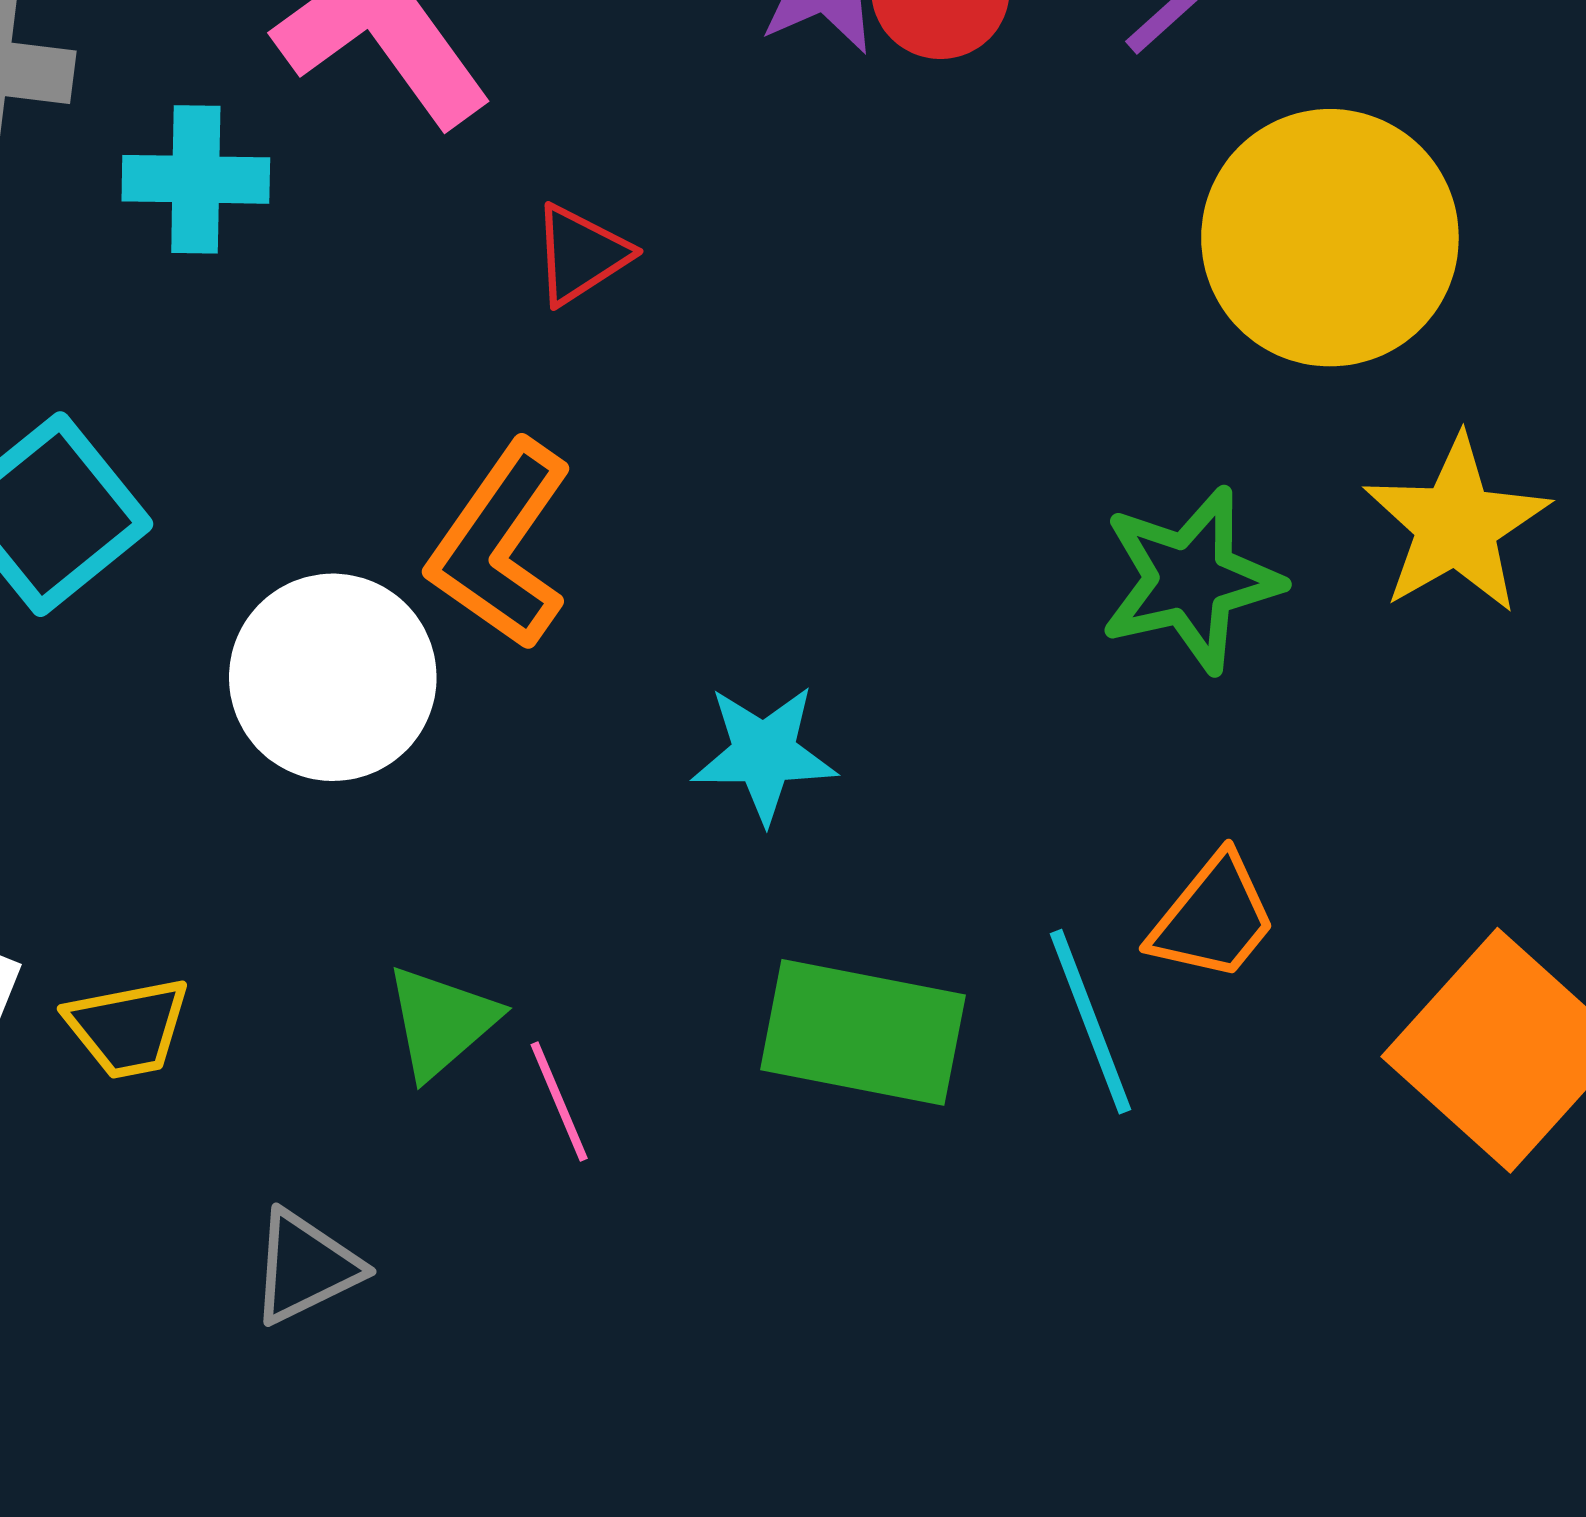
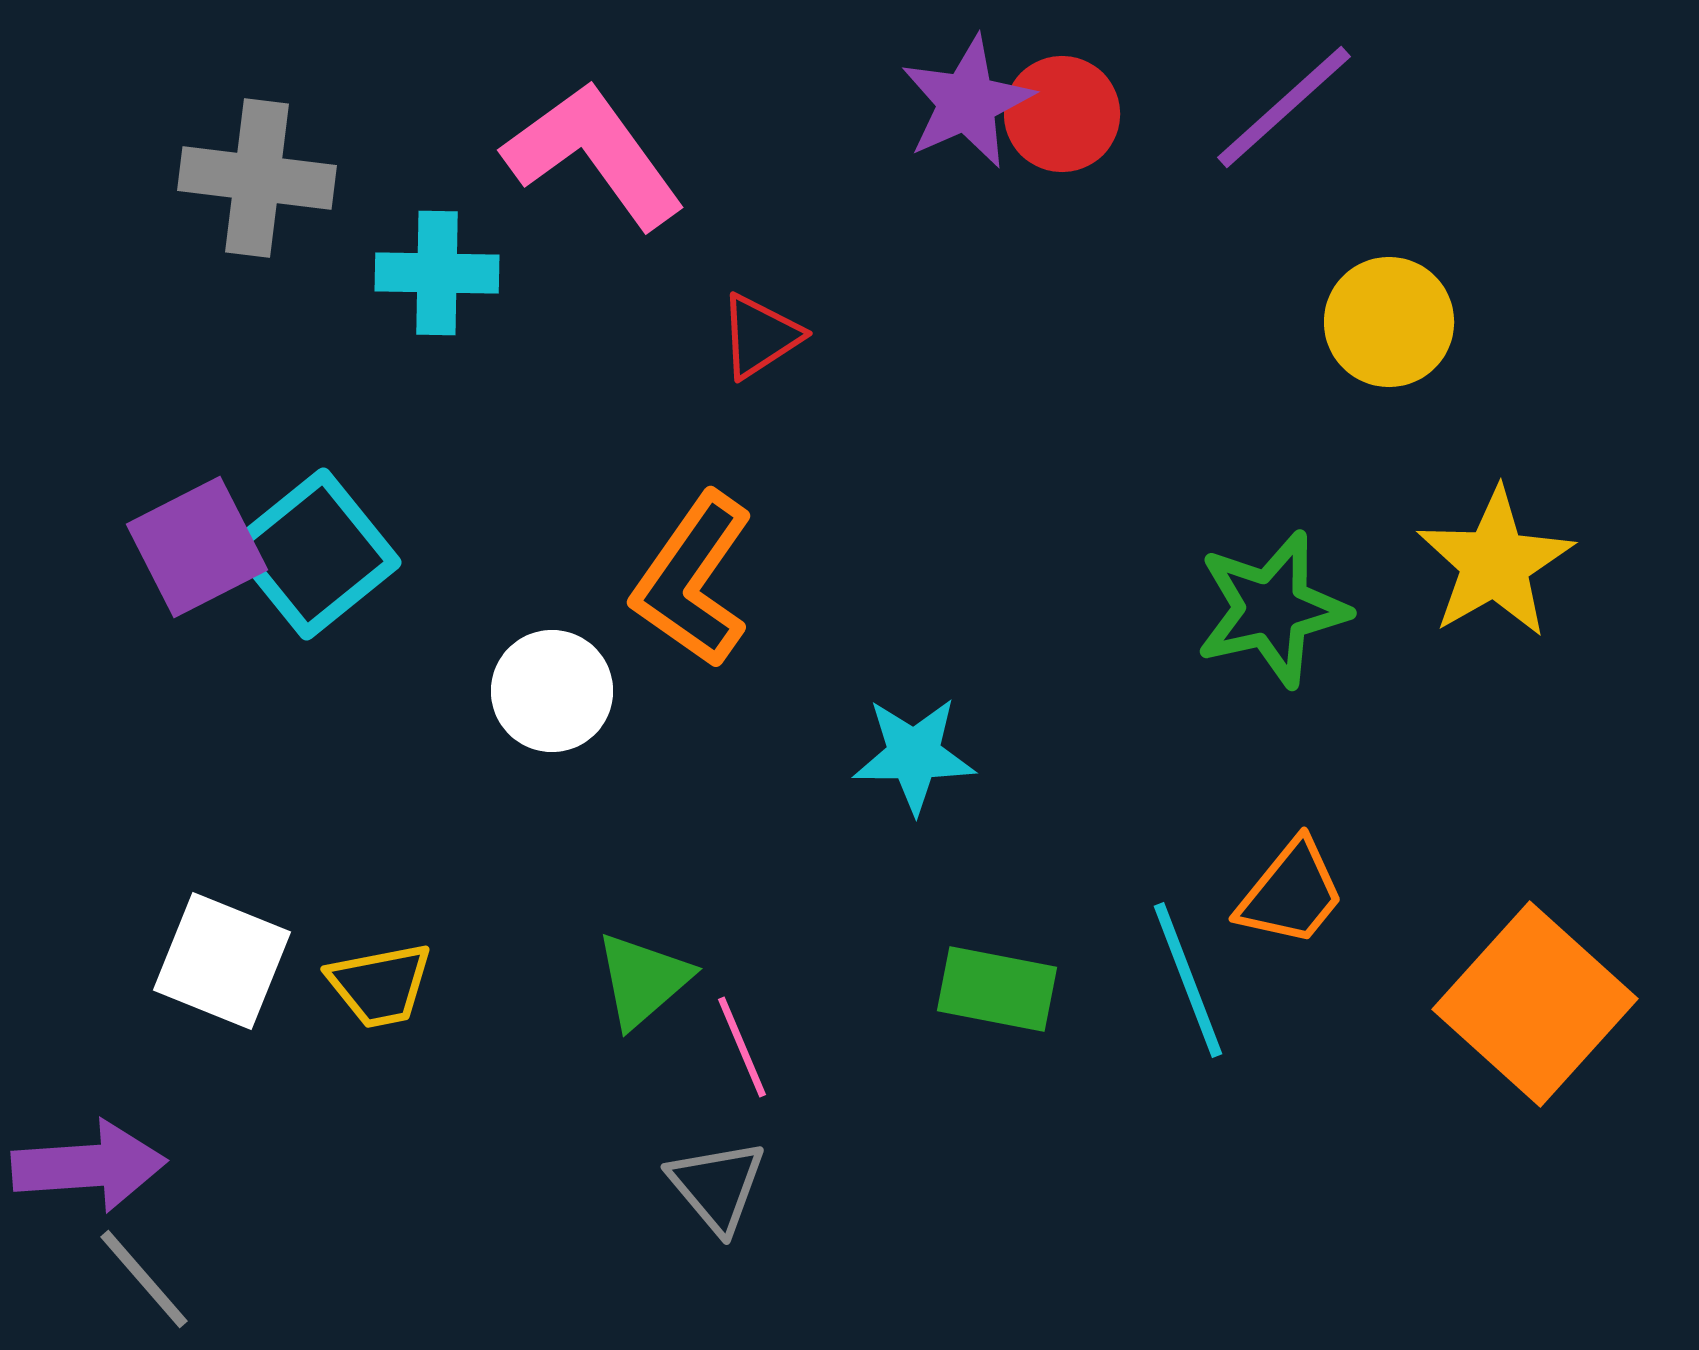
yellow circle: (1330, 238) -> (1389, 322), size x0.6
white circle: (333, 677) -> (552, 691), size x0.7
green rectangle: (863, 1032) -> (997, 989), size x0.7
gray triangle: (305, 1267) -> (717, 1186), moved, turned -44

